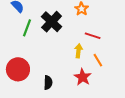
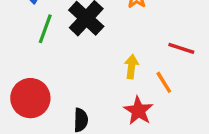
red line: (93, 36) -> (181, 48), moved

